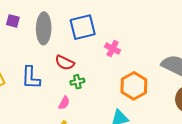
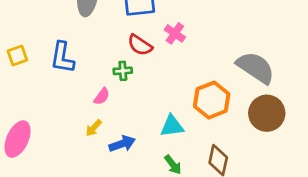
red semicircle: (65, 63) -> (140, 45), moved
orange hexagon: (134, 86) -> (212, 100), moved

